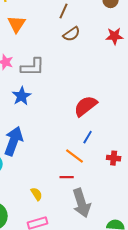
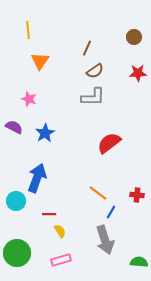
gray L-shape: (33, 67) -> (93, 97), moved
blue line: (88, 137) -> (111, 212), moved
red line: (67, 177) -> (49, 214), moved

